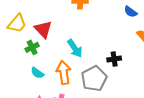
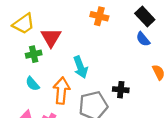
blue semicircle: (131, 12) -> (143, 39), moved

